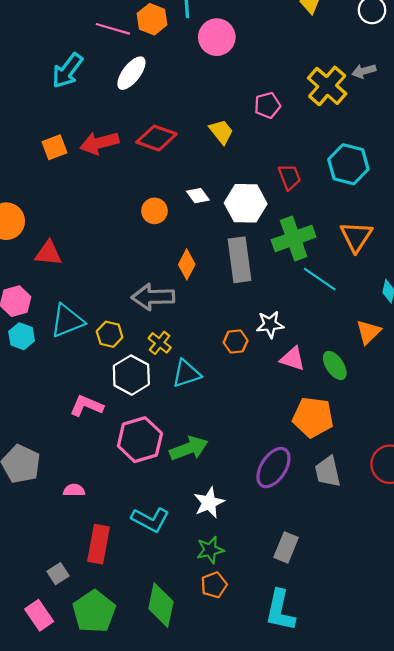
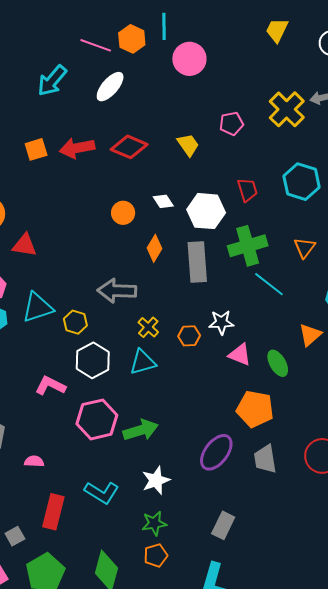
orange triangle: (356, 237) -> (305, 248), size x0.7
orange diamond: (187, 264) -> (155, 248), moved
yellow cross: (160, 343) -> (148, 327), moved

